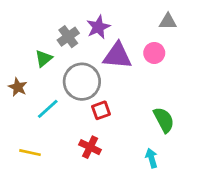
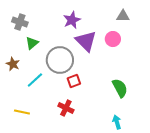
gray cross: (68, 37) -> (20, 22), moved, turned -35
purple triangle: (117, 56) -> (86, 41), turned 40
cyan arrow: (151, 158) -> (117, 122), moved

